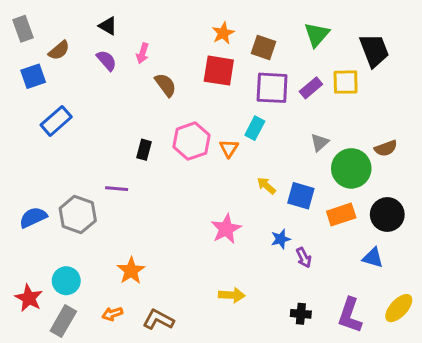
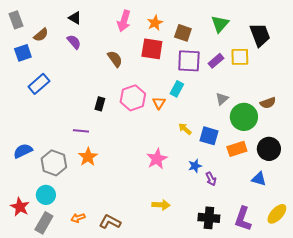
pink arrow: (143, 53) -> (124, 21), moved, size x1.5
gray hexagon: (78, 215) -> (54, 163), moved
orange star: (131, 271) -> (88, 157), moved
black cross: (301, 314) -> (209, 218), size x1.5

